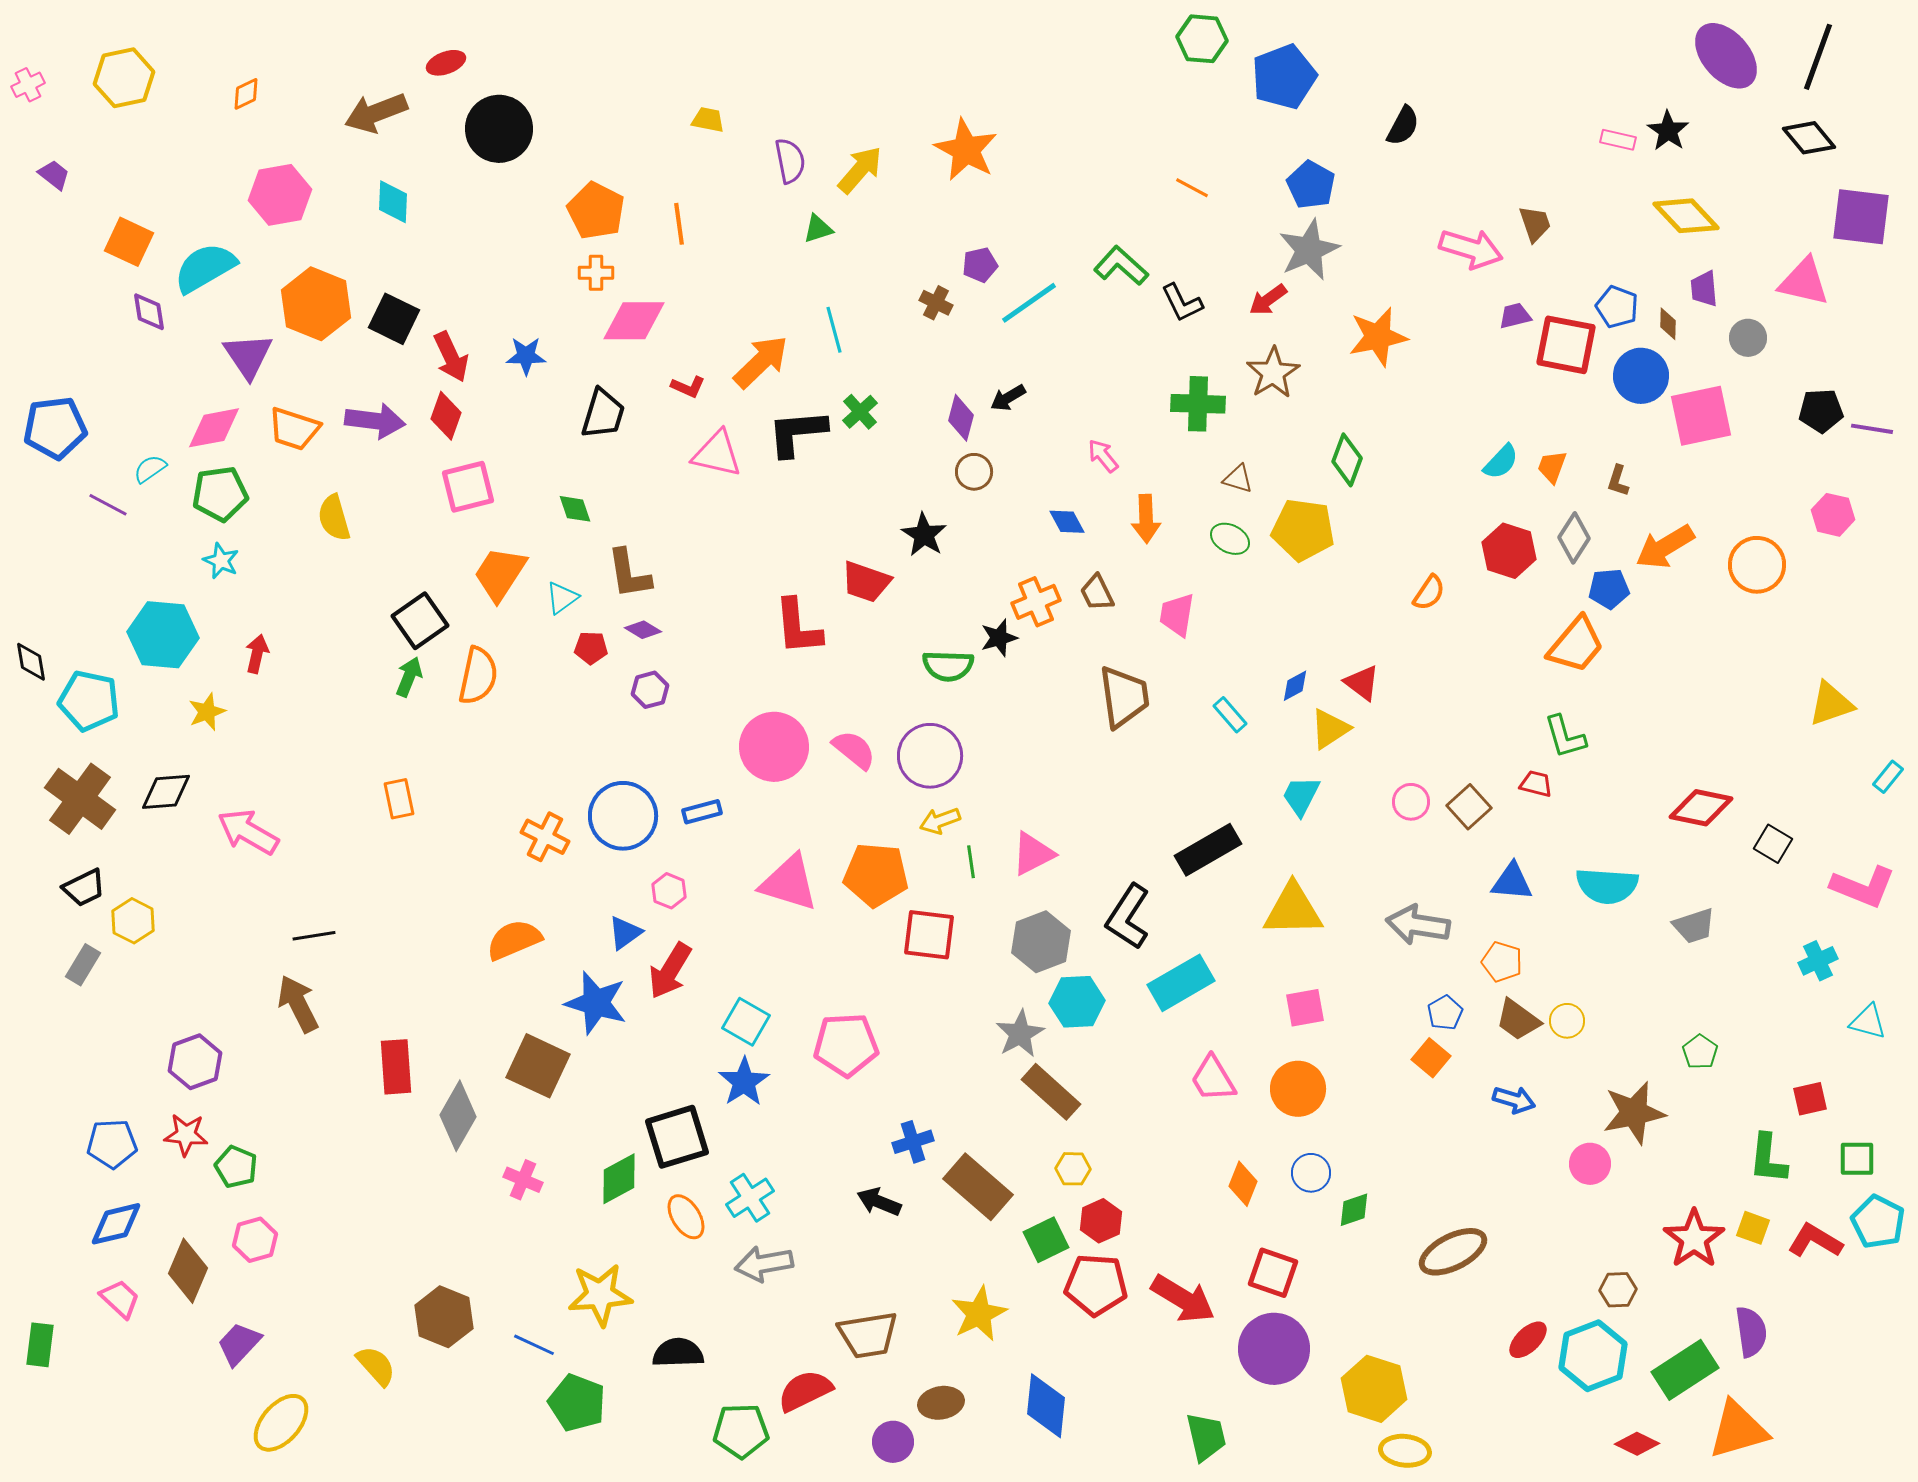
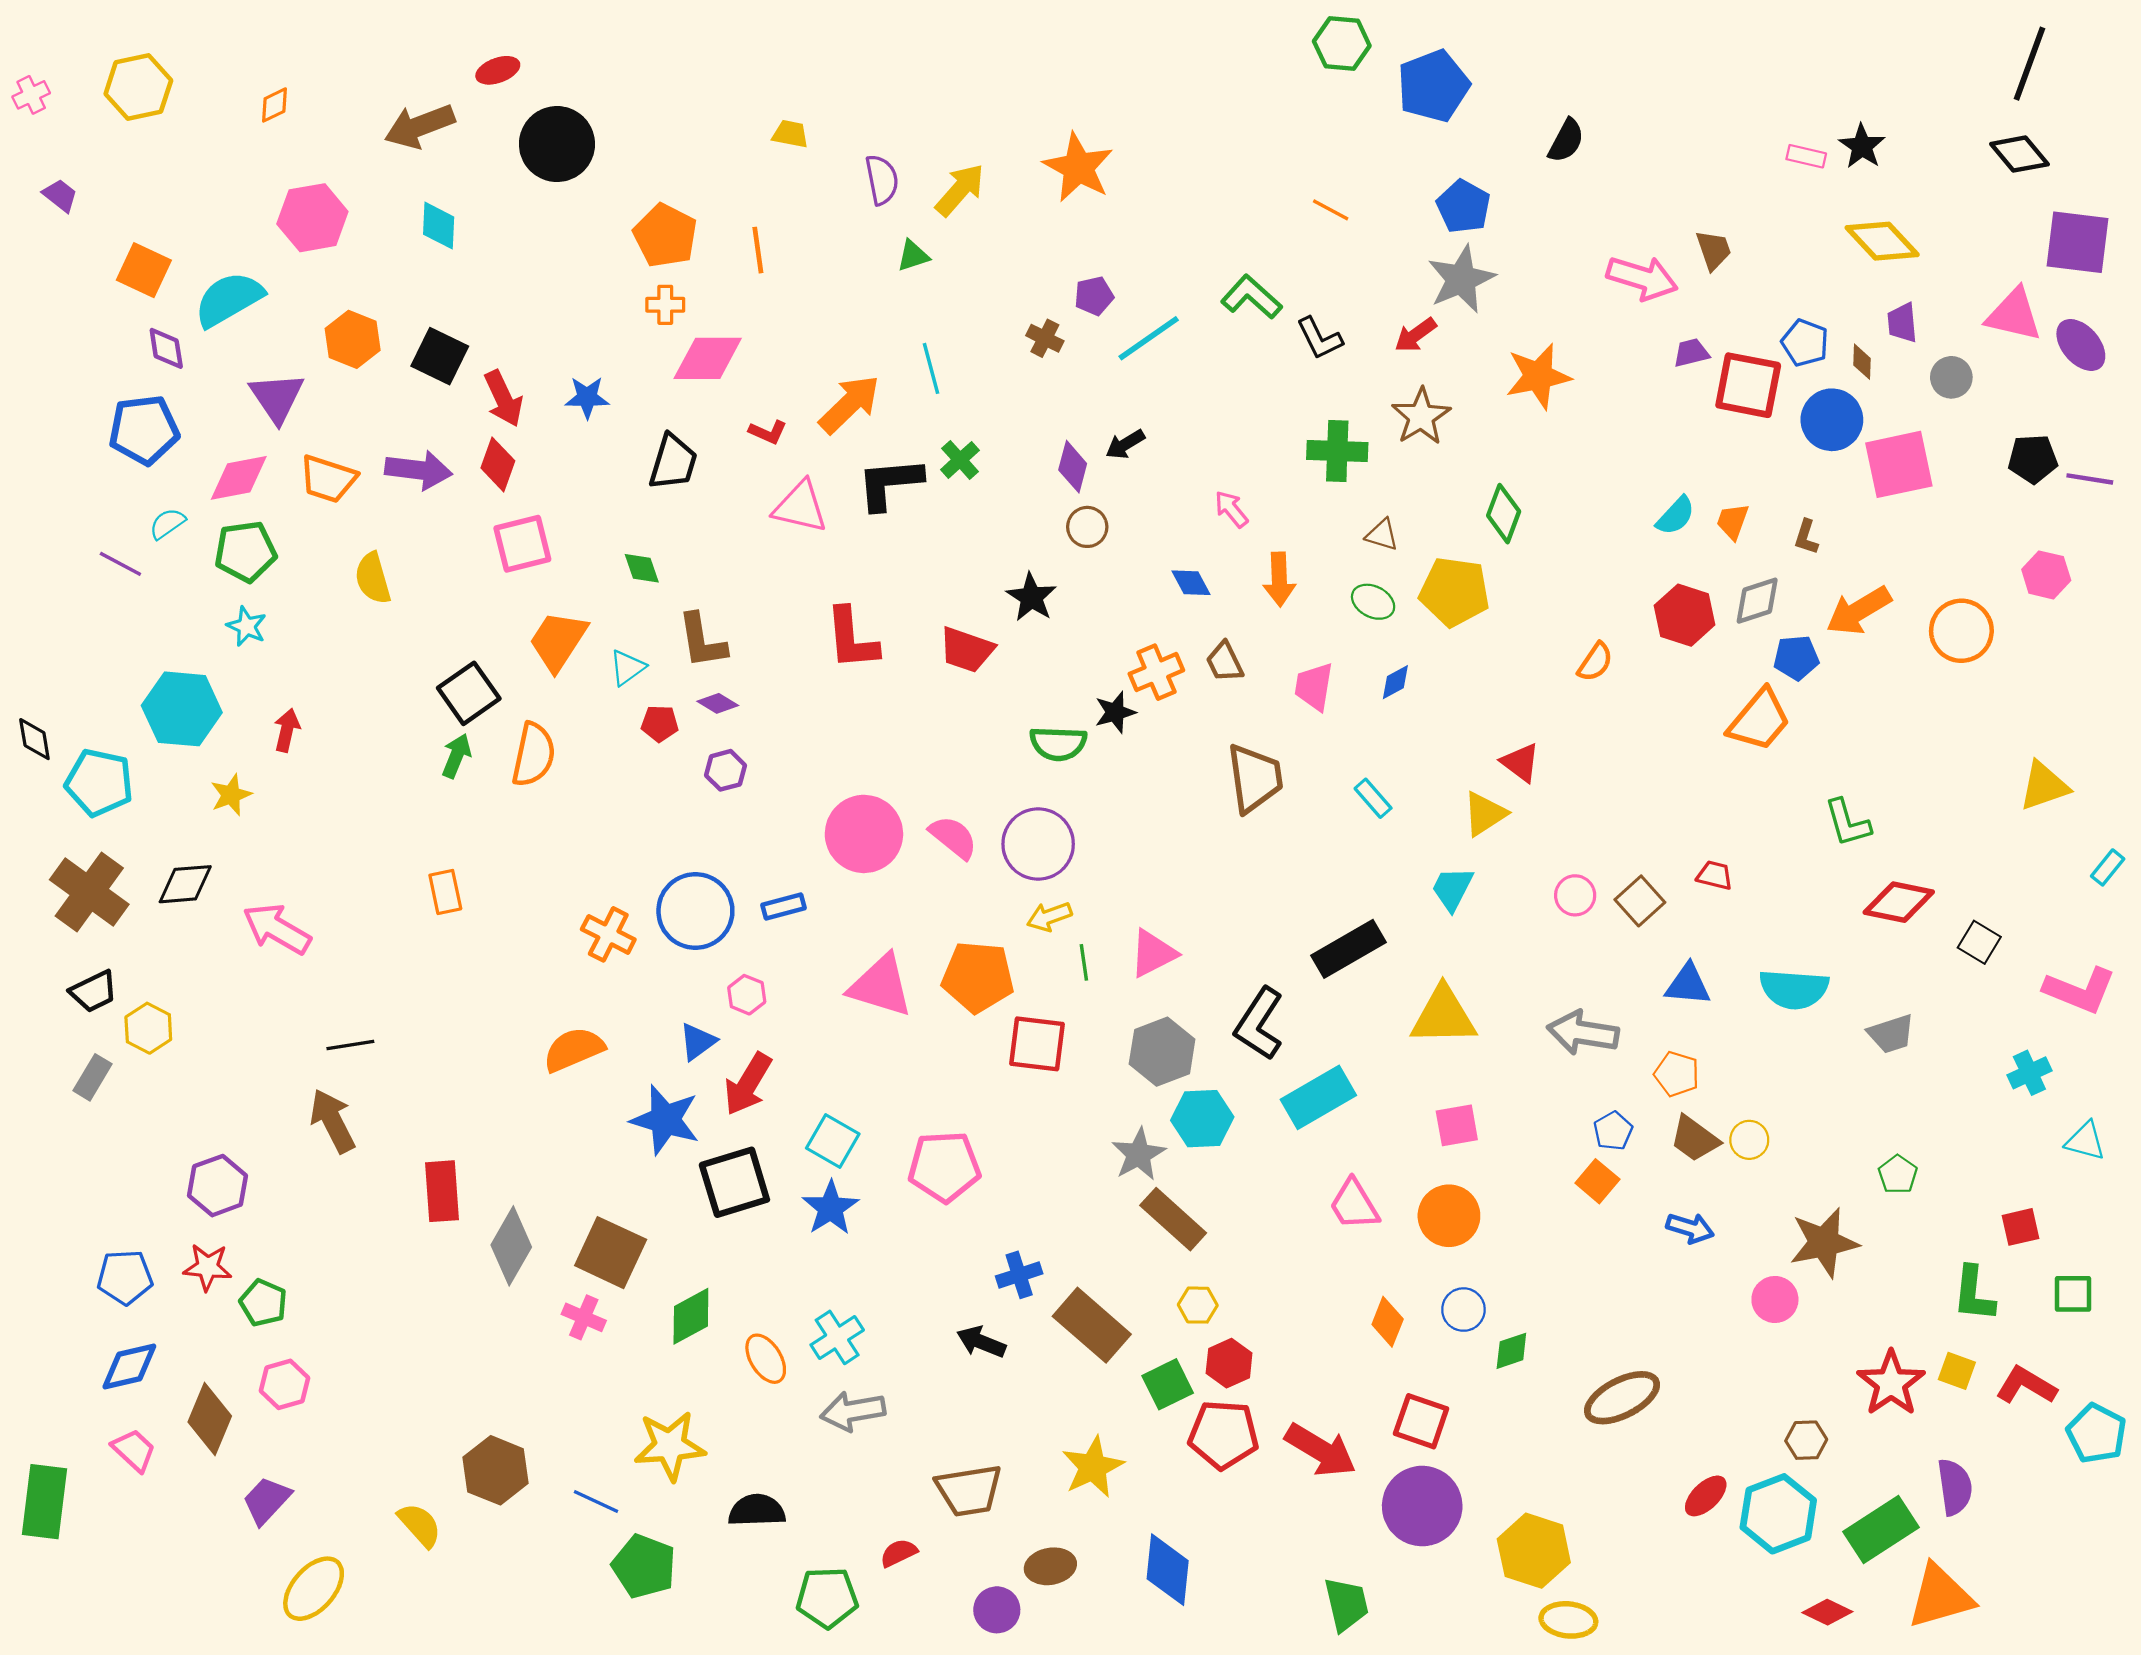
purple ellipse: (1726, 56) -> (2081, 345), moved, size x0.7
orange hexagon: (316, 304) -> (353, 339), size x0.7
blue pentagon: (55, 428) -> (144, 430), moved
gray diamond: (1574, 538) -> (1757, 601), turned 39
red L-shape: (798, 627) -> (852, 639), moved
blue diamond: (1295, 686) -> (1395, 682), moved
green L-shape: (1565, 737) -> (1848, 823), moved
brown square: (538, 1066) -> (611, 1253), moved
black square: (677, 1137) -> (734, 1182), moved
cyan pentagon: (1878, 1222) -> (2096, 1433), moved
green rectangle: (40, 1345) -> (45, 1502), size x1.5
red semicircle: (805, 1391) -> (899, 1553), size x0.6

